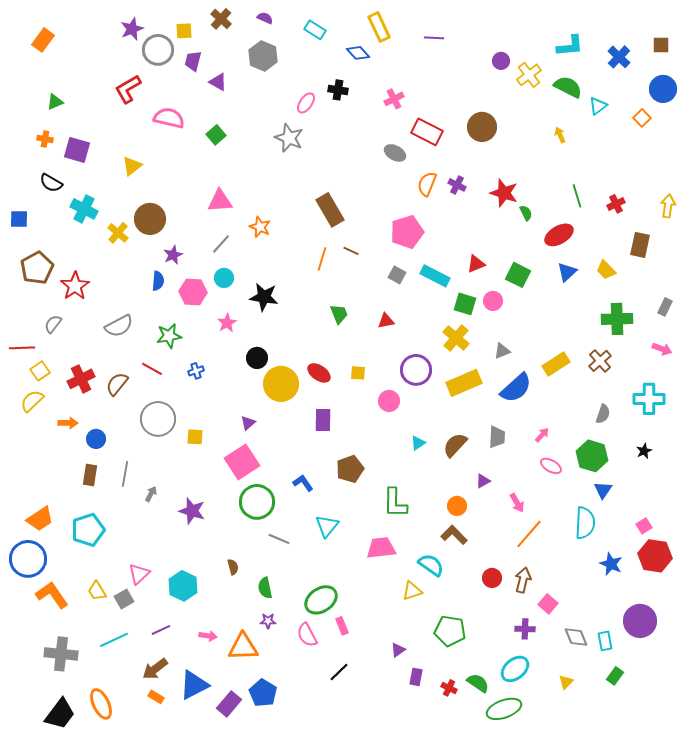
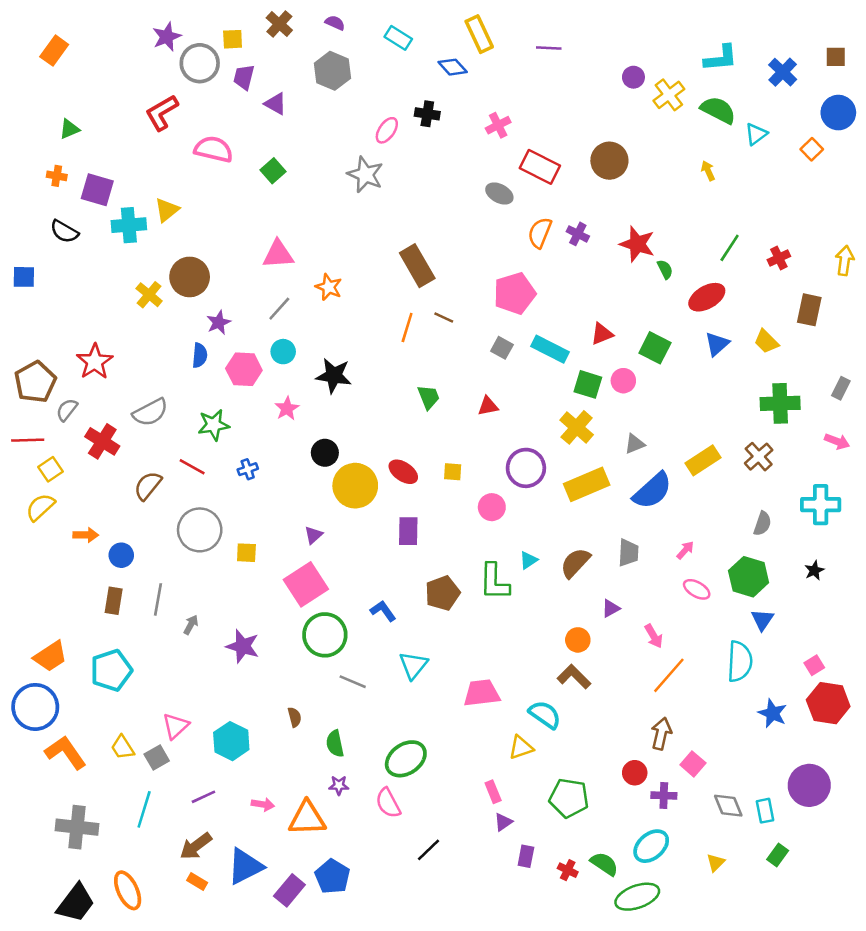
green line: (577, 196) -> (730, 248), turned 50
cyan cross: (84, 209) -> (129, 225), moved, turned -32
brown pentagon: (37, 268) -> (35, 382), moved
red cross: (81, 379) -> (102, 441), moved, turned -32
green L-shape: (395, 503) -> (494, 582), moved
red circle: (492, 578) -> (635, 773), moved
pink rectangle: (342, 626) -> (493, 792), moved
cyan line: (114, 640) -> (144, 809), turned -48

